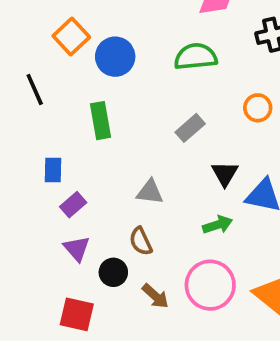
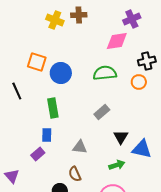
orange square: (71, 37) -> (37, 62), turned -30
orange circle: (258, 108) -> (139, 82), moved
blue rectangle: (53, 170) -> (47, 135), moved
purple triangle: (77, 249) -> (12, 176), moved

